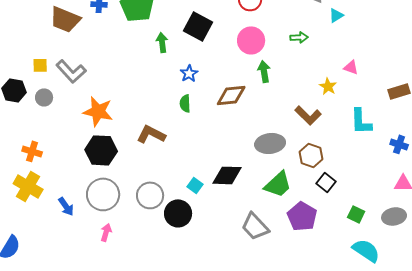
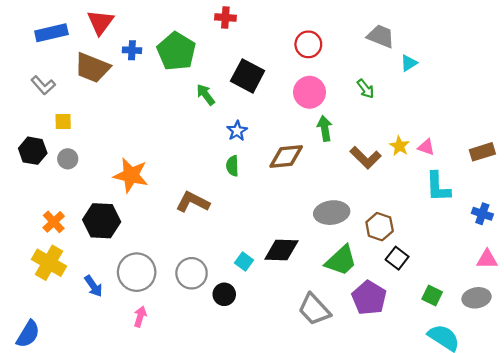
green arrow: (299, 37) -> (366, 89), turned 54
green arrow: (162, 42) -> (206, 95), turned -30
pink triangle: (351, 67) -> (426, 147), moved
gray L-shape: (71, 71) -> (43, 85), moved, size x0.7
brown L-shape: (308, 115) -> (366, 158), moved
black hexagon: (101, 150) -> (102, 221), moved
orange cross: (32, 151) -> (54, 222), turned 30
black circle: (178, 213) -> (224, 294), size x0.7

